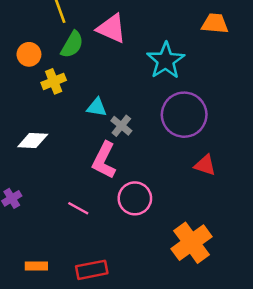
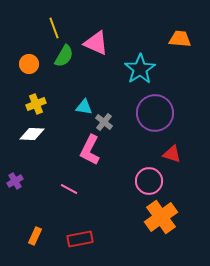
yellow cross: (54, 81) -> (36, 104), moved
pink circle: (135, 198) -> (149, 181), moved
orange rectangle: (36, 266) -> (35, 236), turned -66

